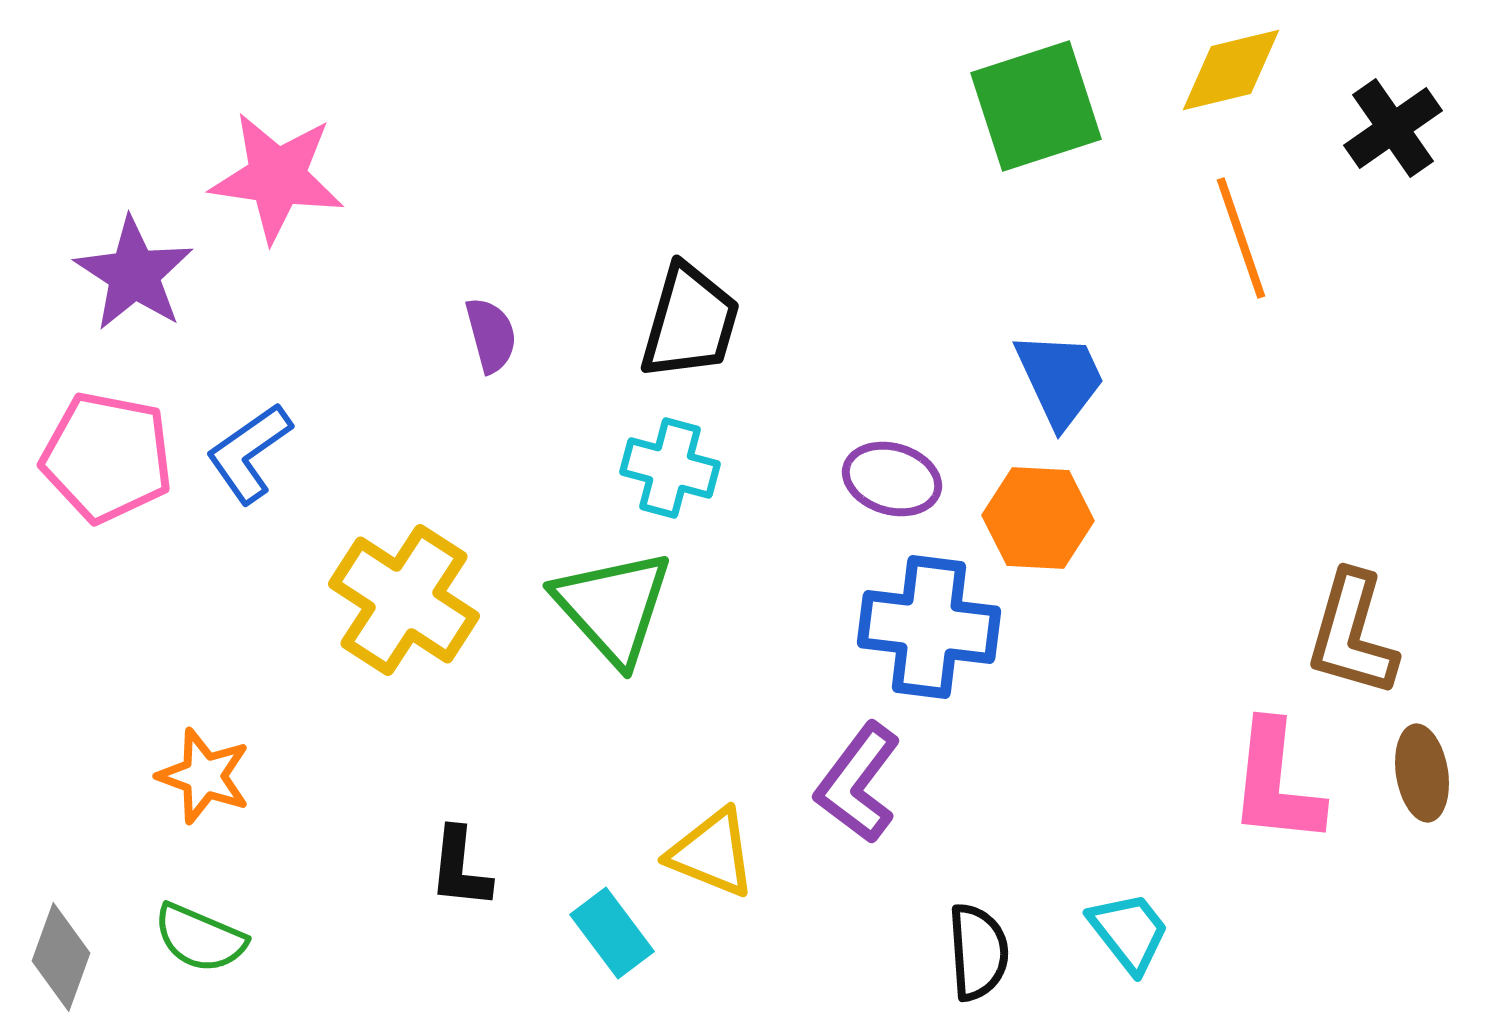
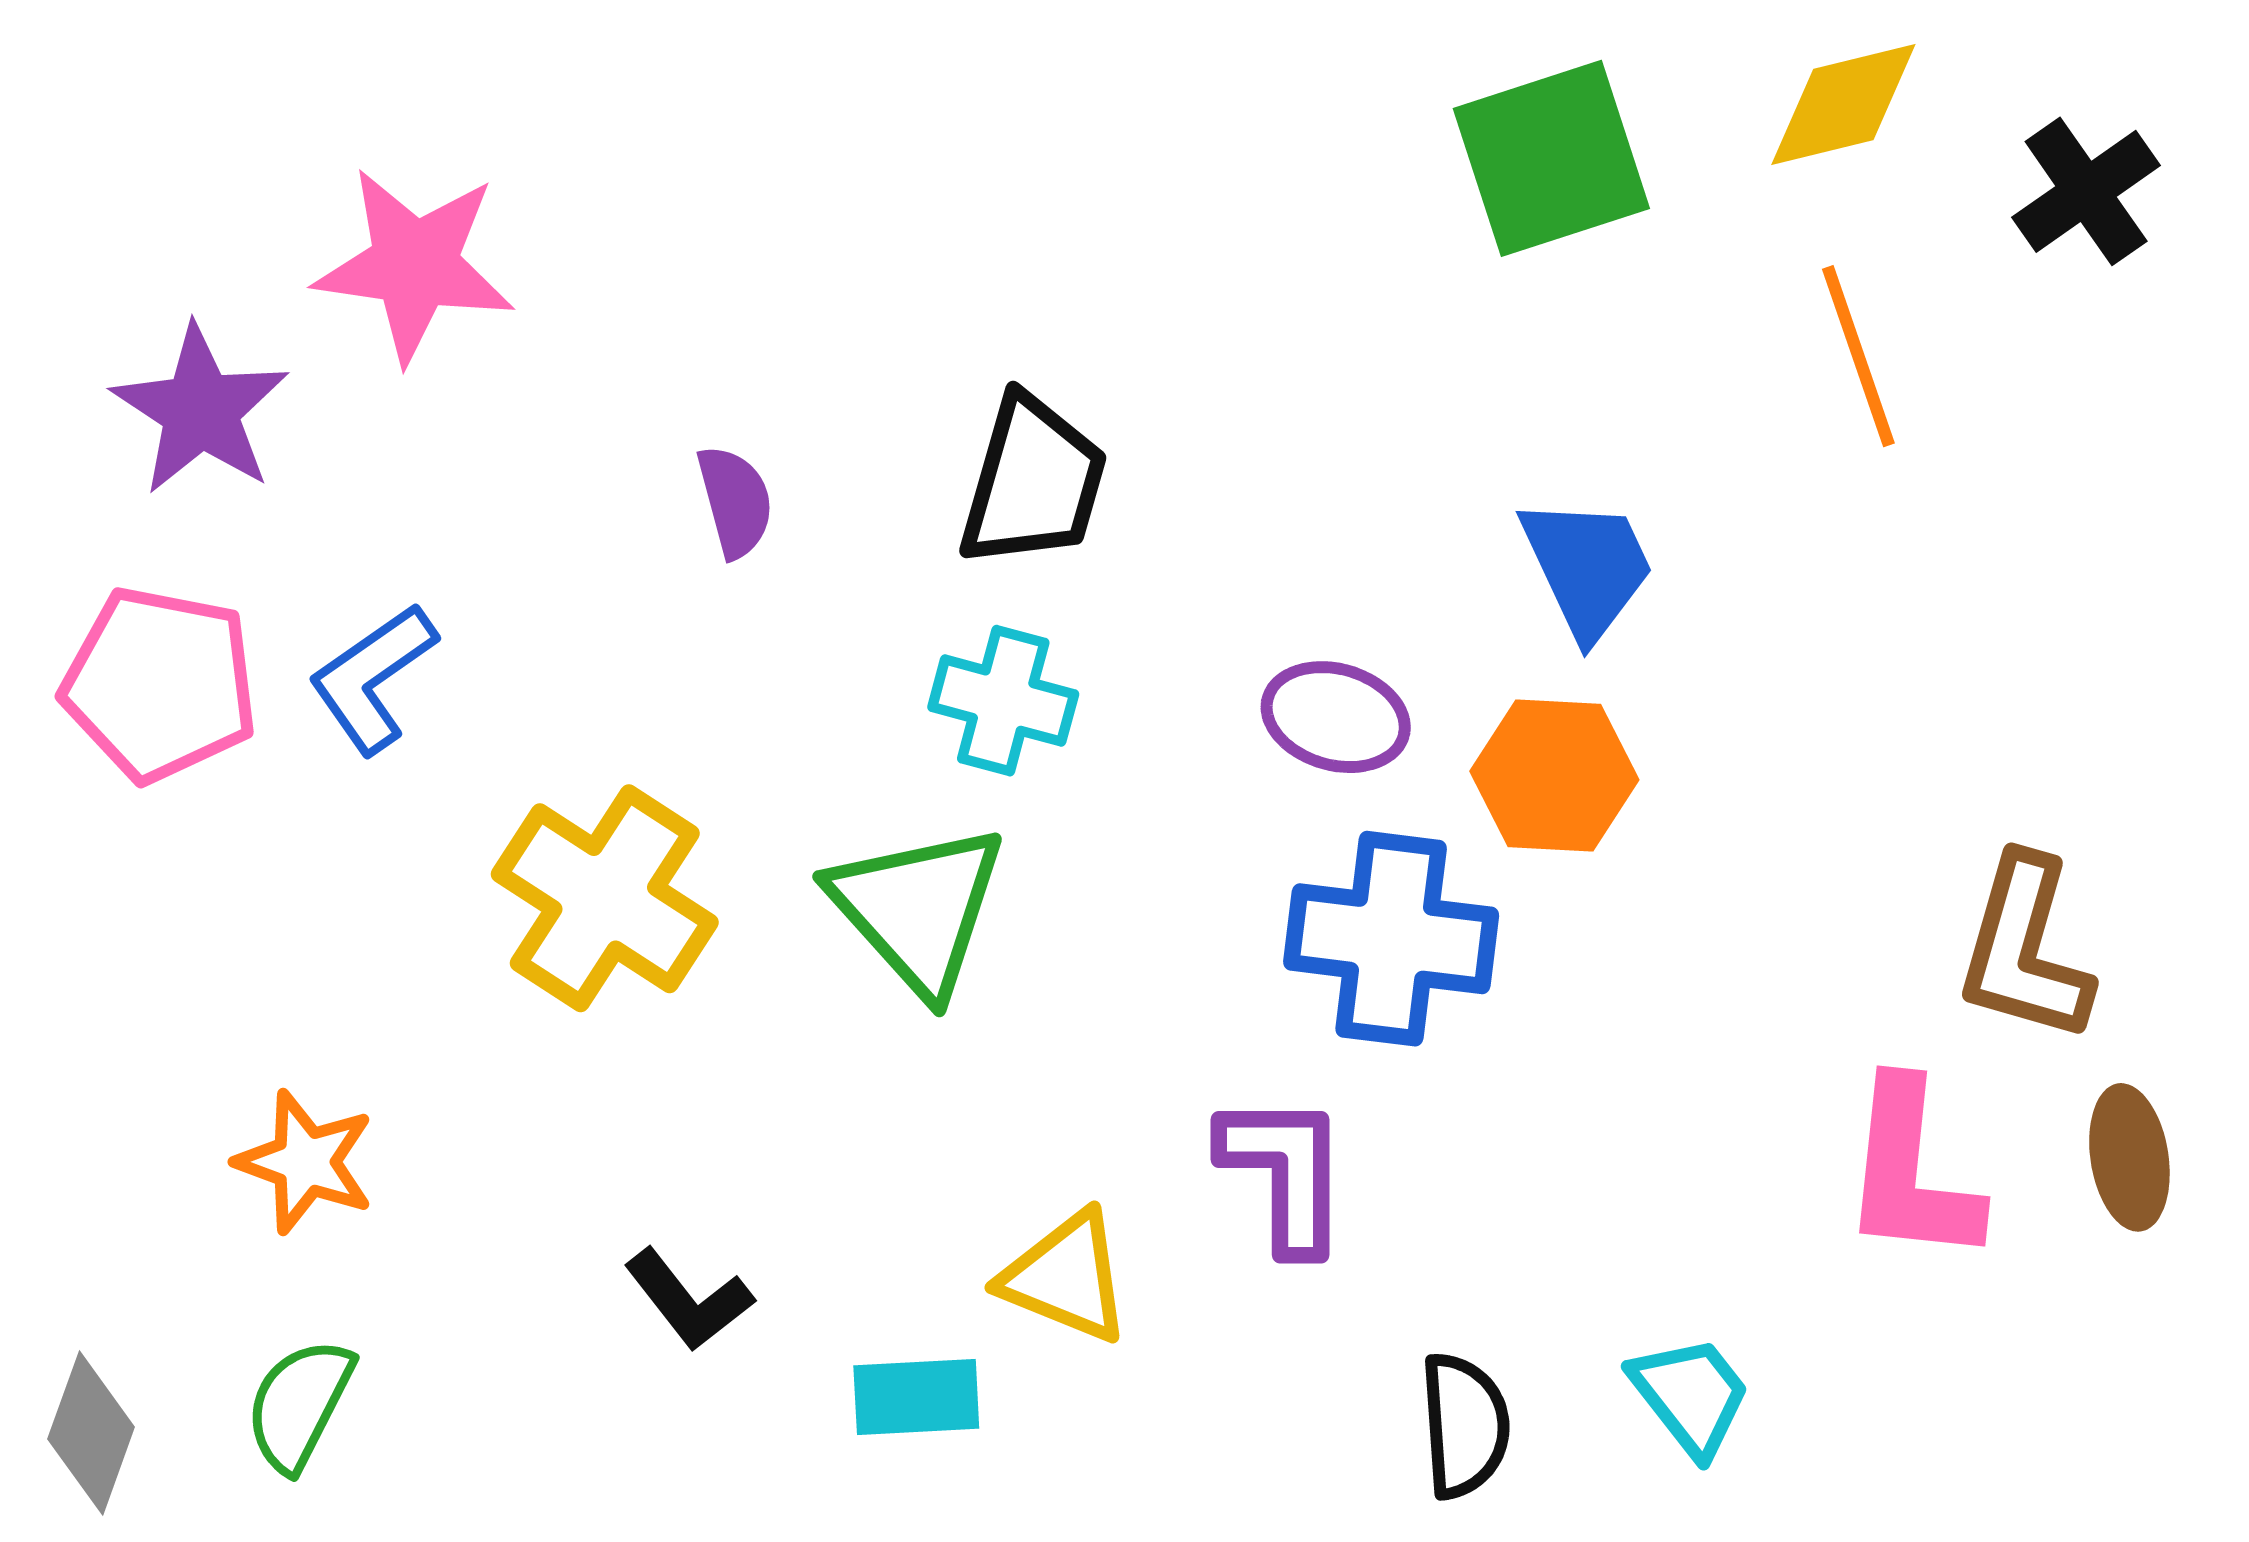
purple L-shape: (858, 783) -> (1285, 1172), turned 143
black L-shape: (460, 868) -> (689, 1300), turned -44
cyan rectangle: (612, 933) -> (916, 1397), turned -56
green semicircle: (200, 938) -> (299, 1405), turned 94

